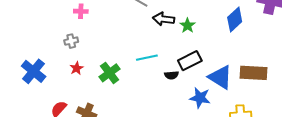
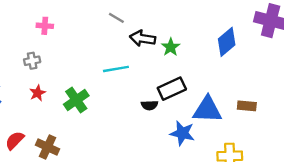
cyan line: (147, 58) -> (116, 69), moved
brown rectangle: (254, 73) -> (247, 106), size x0.6
blue triangle: (220, 77) -> (207, 110), turned -32

